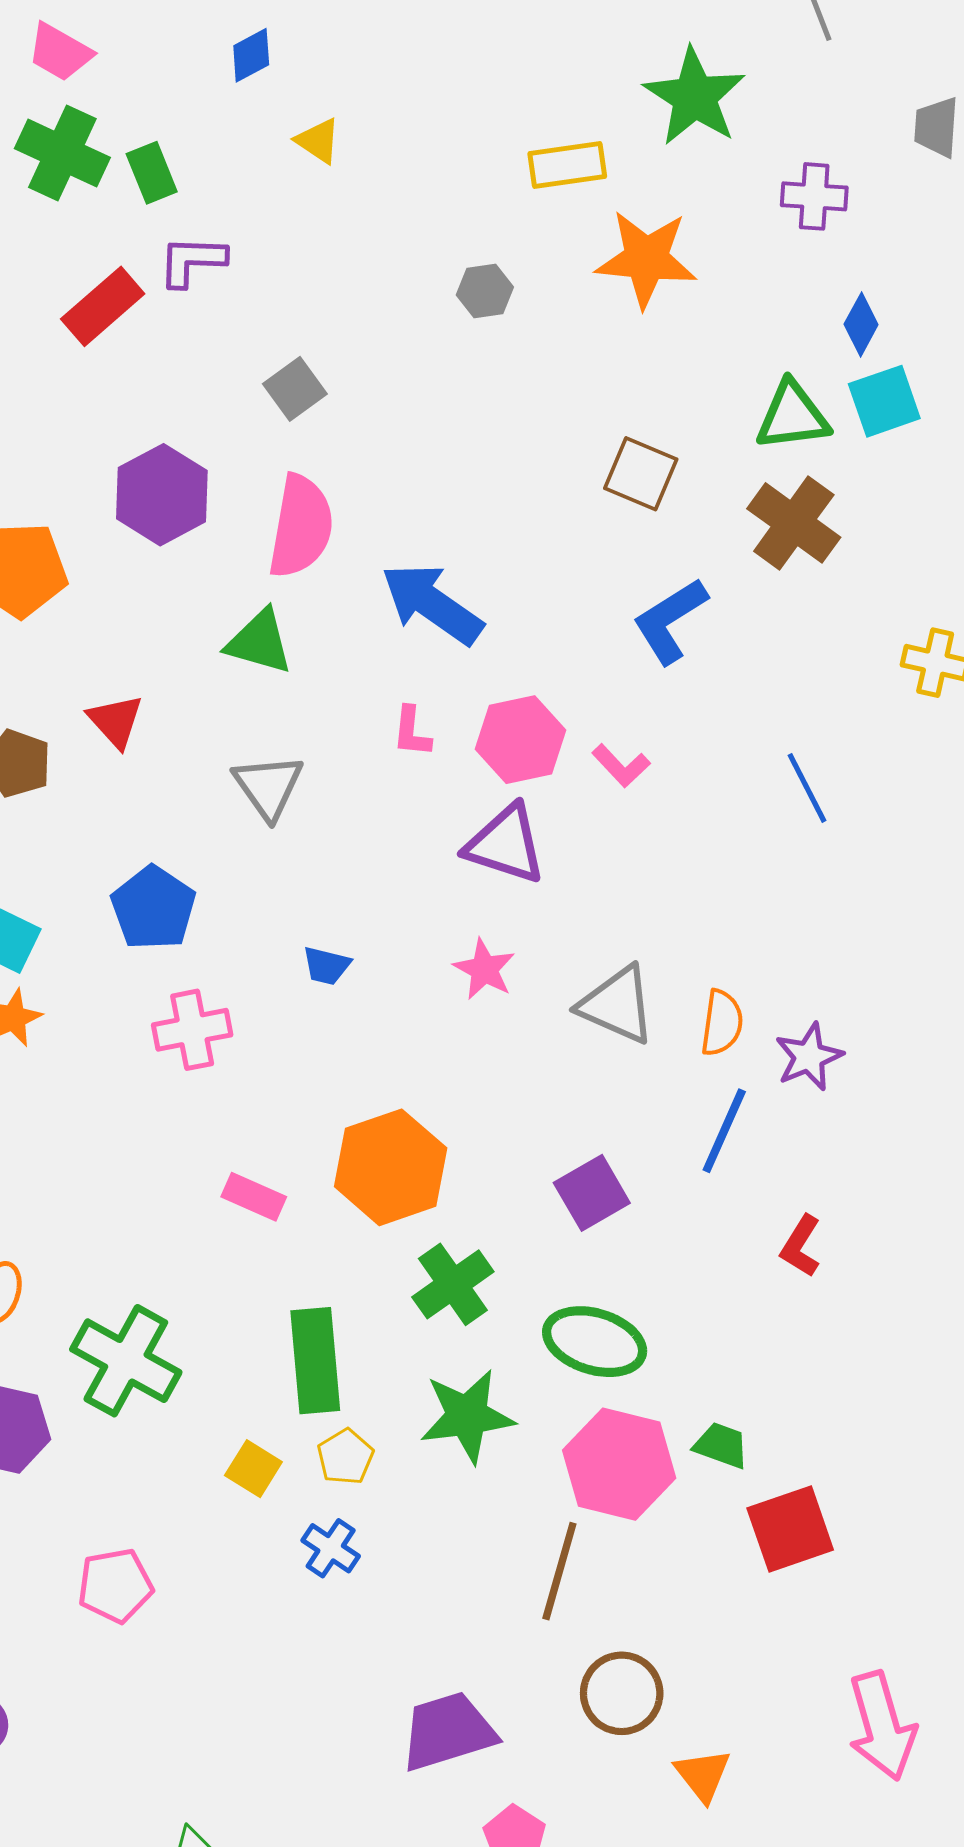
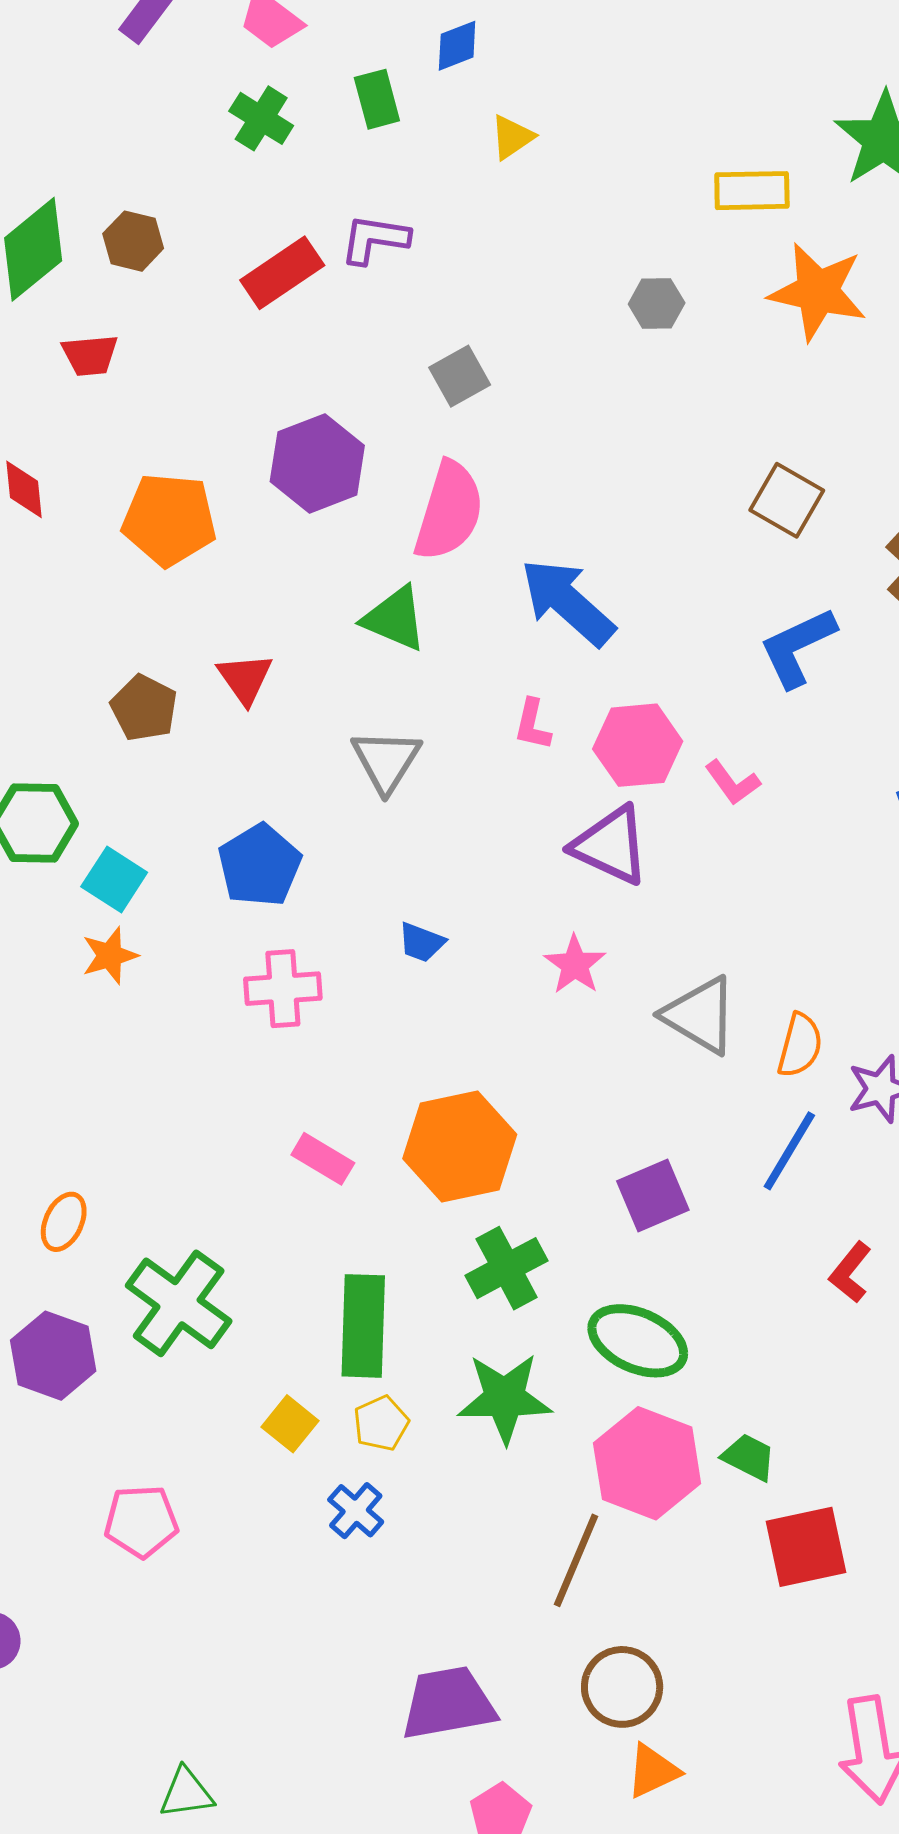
yellow triangle: (318, 141) -> (512, 137), turned 45
green cross: (62, 153) -> (261, 118), size x0.7
green rectangle: (152, 173) -> (377, 99), moved
orange triangle: (703, 1775) -> (653, 1771), moved, turned 36

